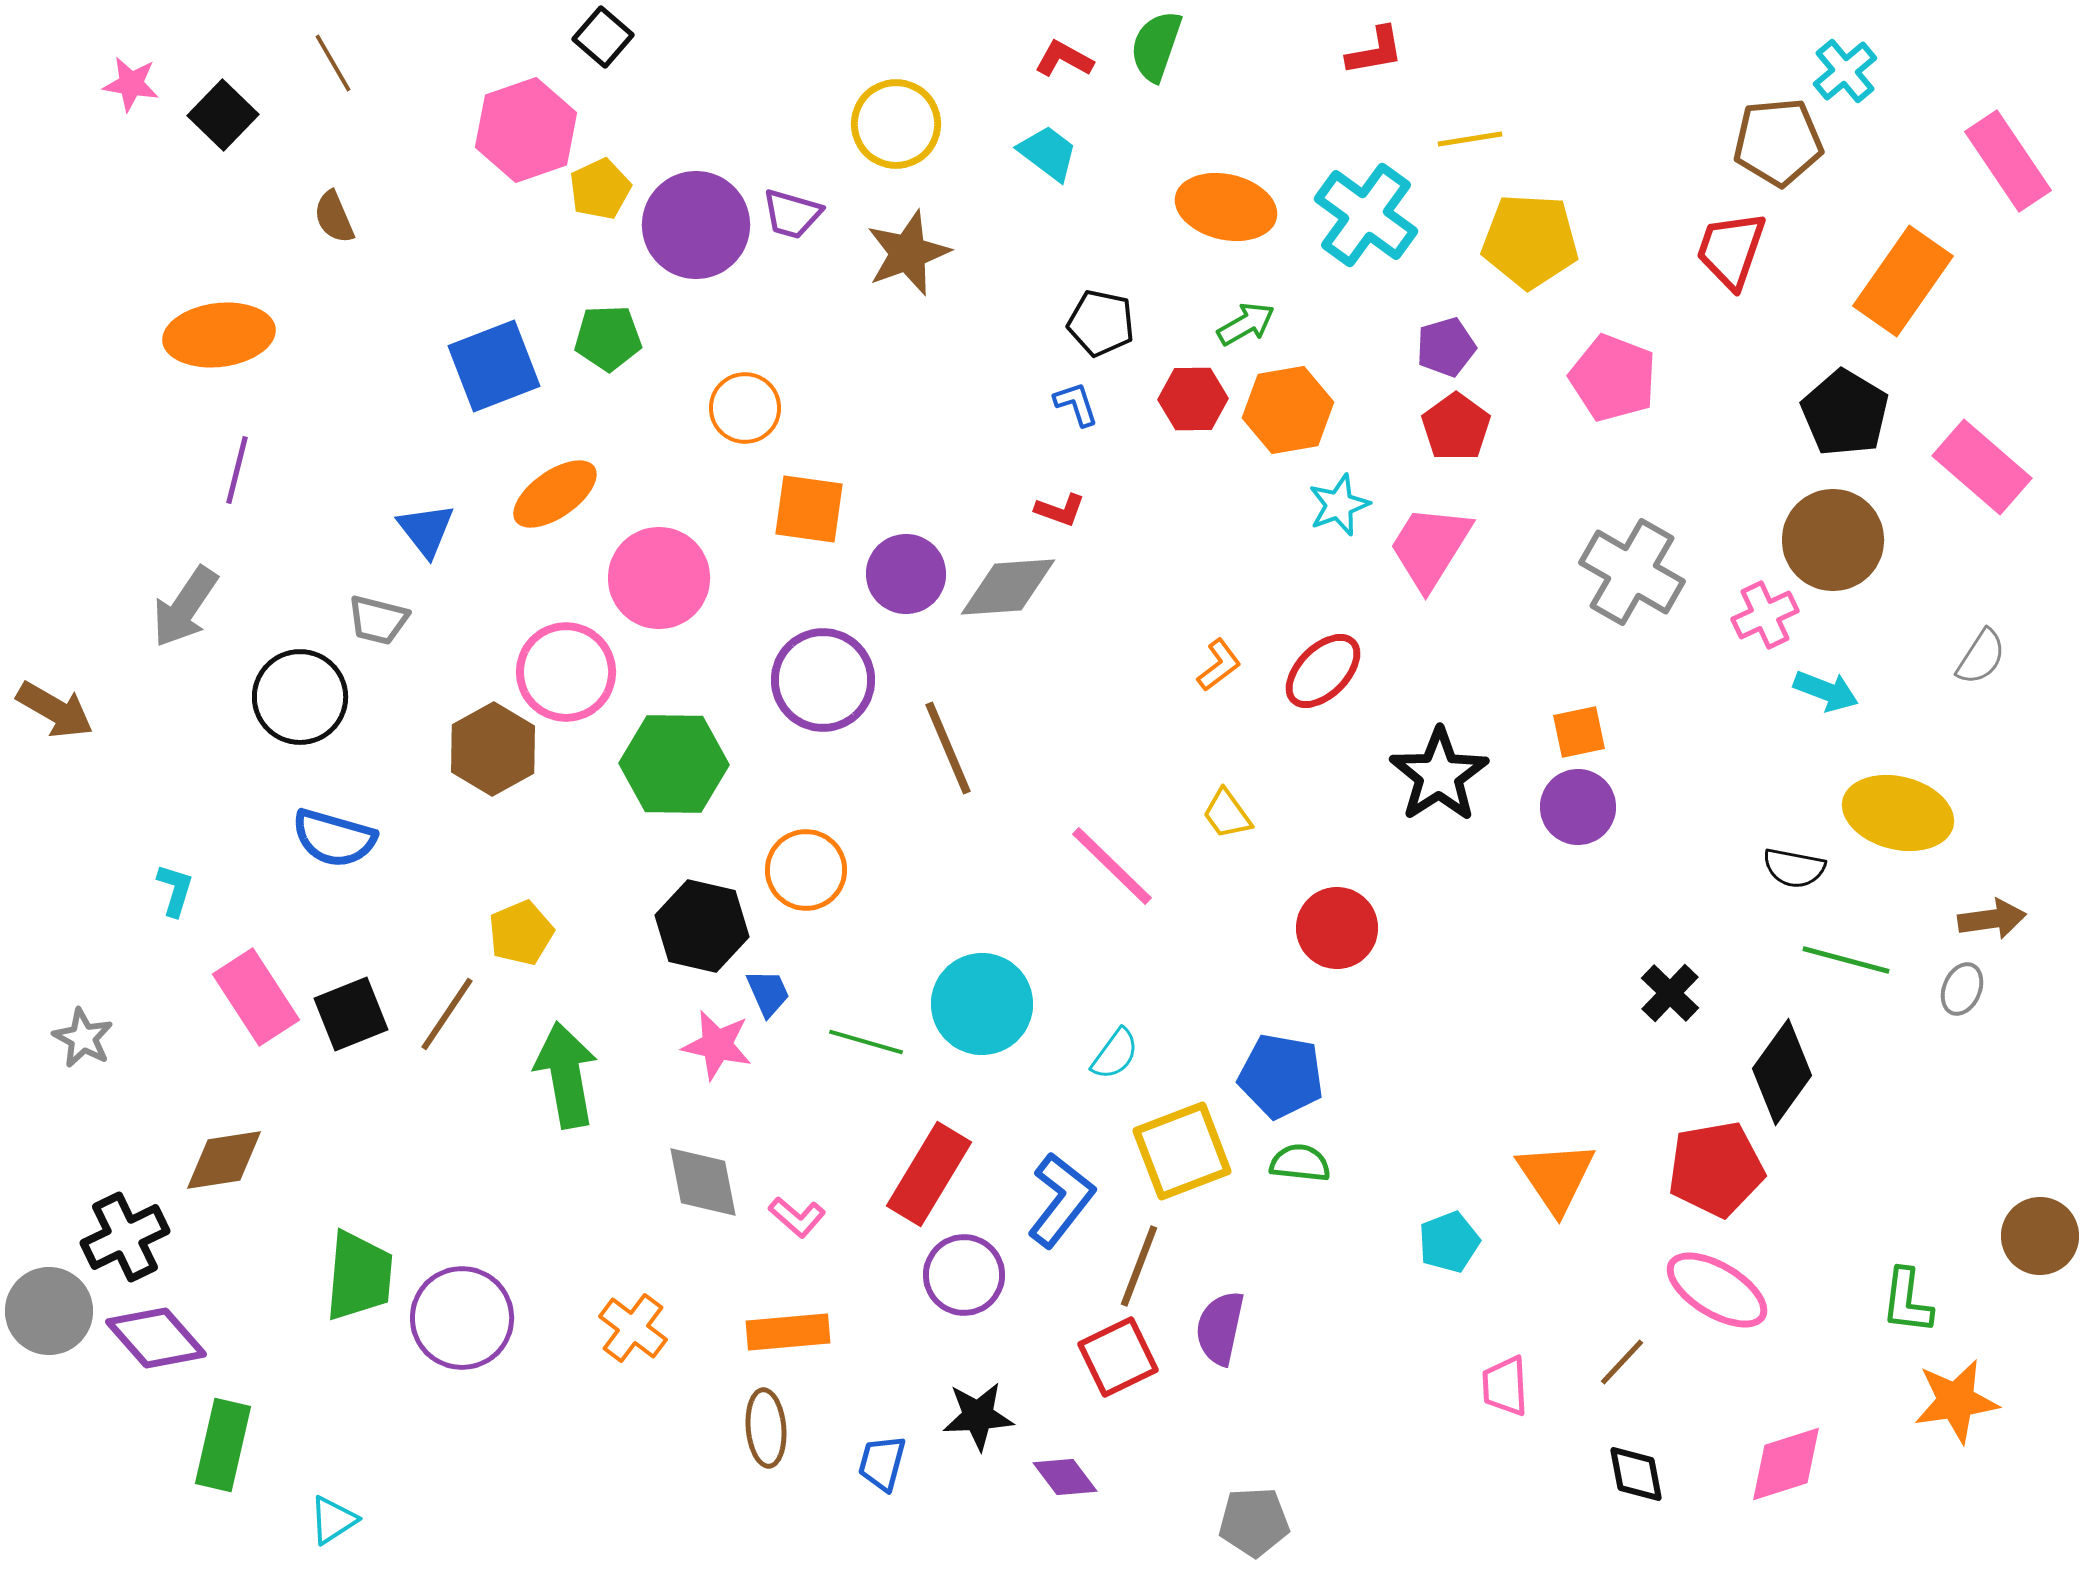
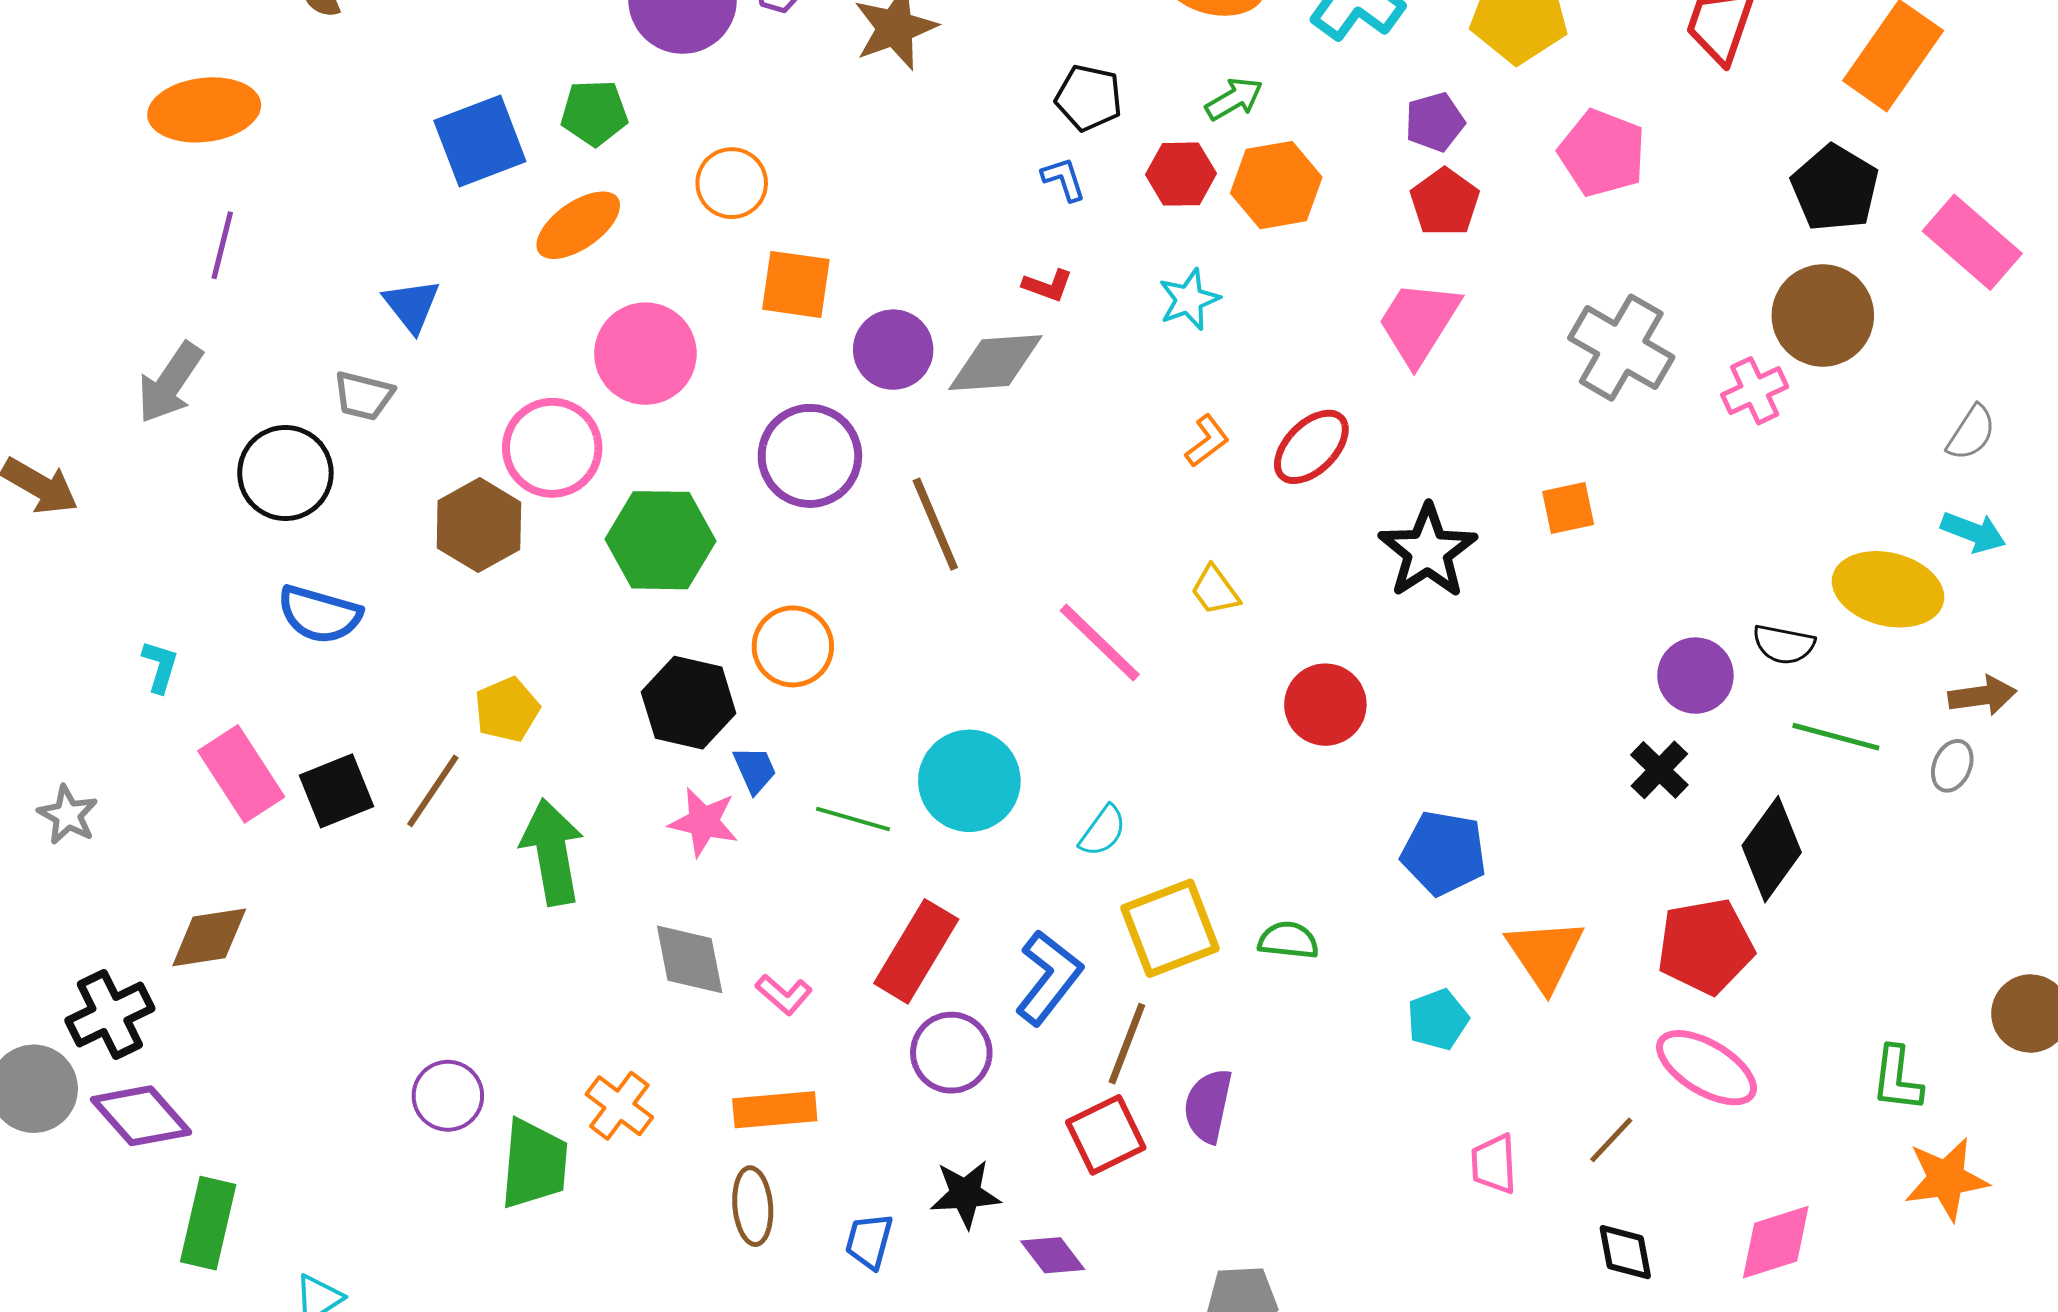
orange ellipse: (555, 494) -> (578, 225), moved
cyan star: (1339, 505) -> (1189, 299), moved
cyan arrow: (1826, 691) -> (1973, 532), moved
purple circle: (1578, 807) -> (1695, 676), moved
blue pentagon: (1281, 1076) -> (1444, 853), moved
green trapezoid: (359, 1276) -> (534, 1164), moved
purple circle: (462, 1318) -> (448, 1096), size x0.7

